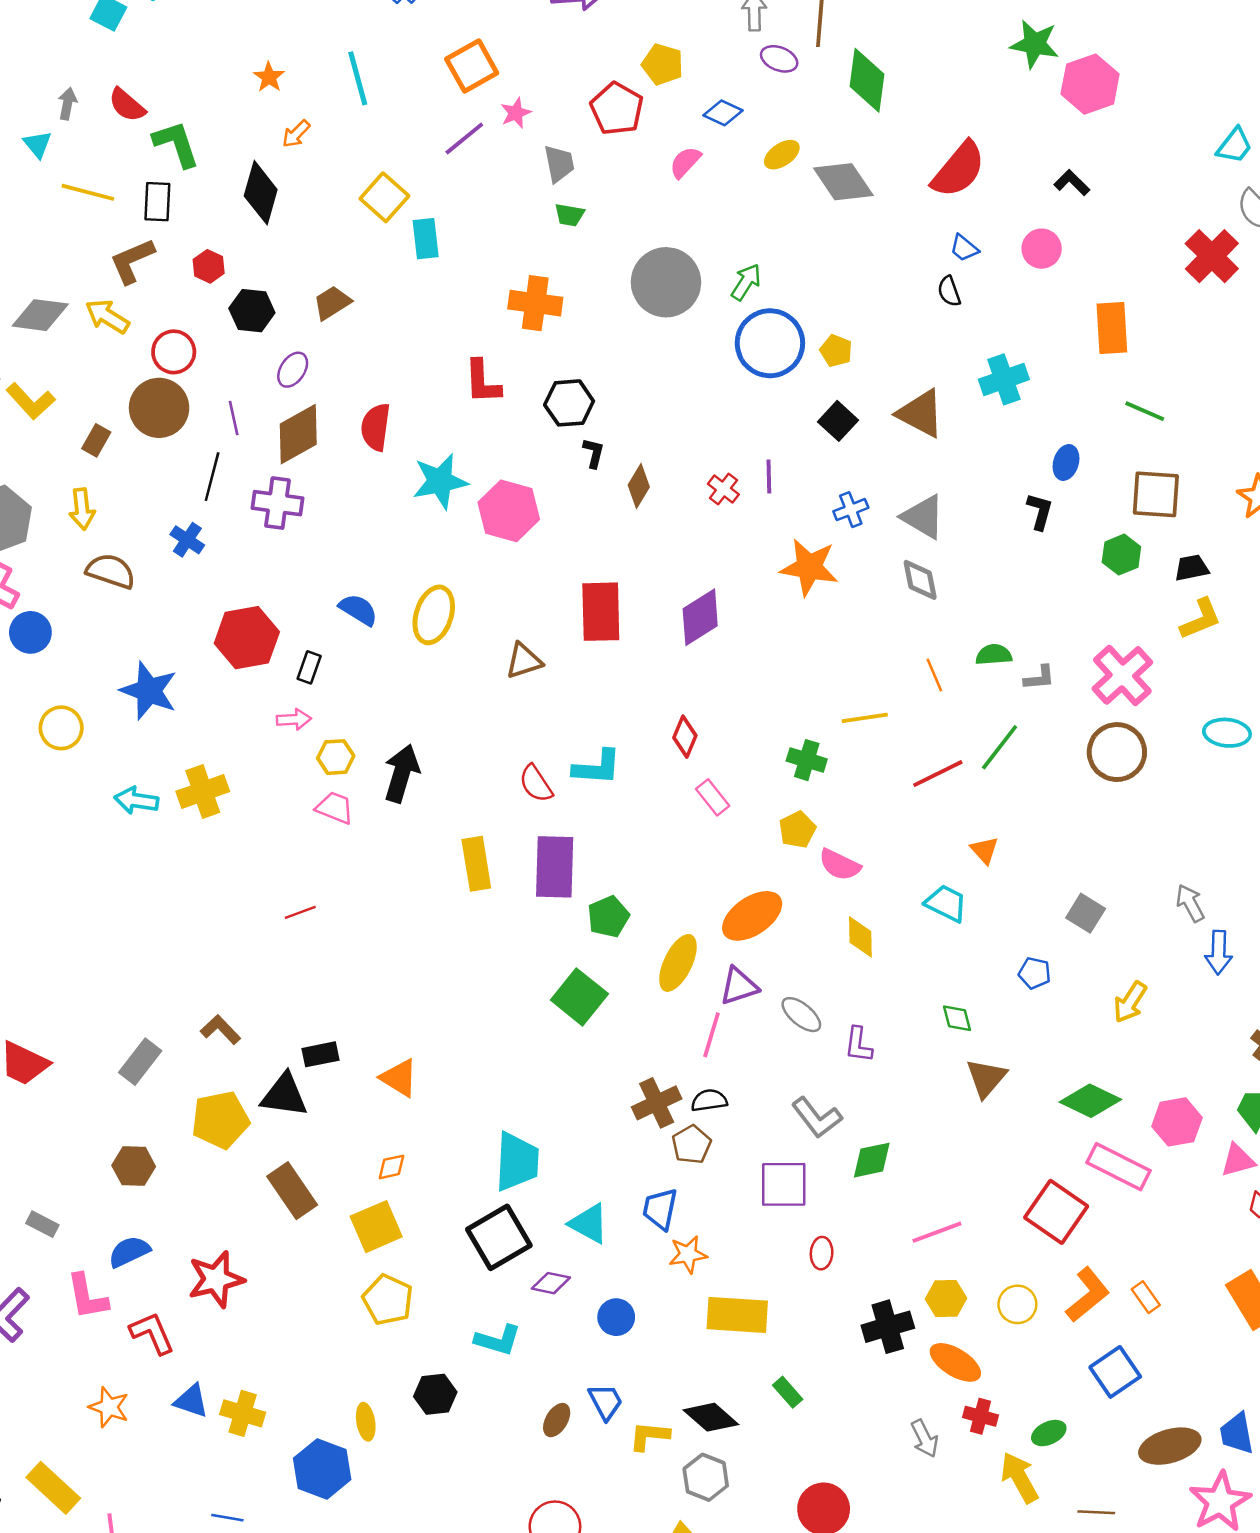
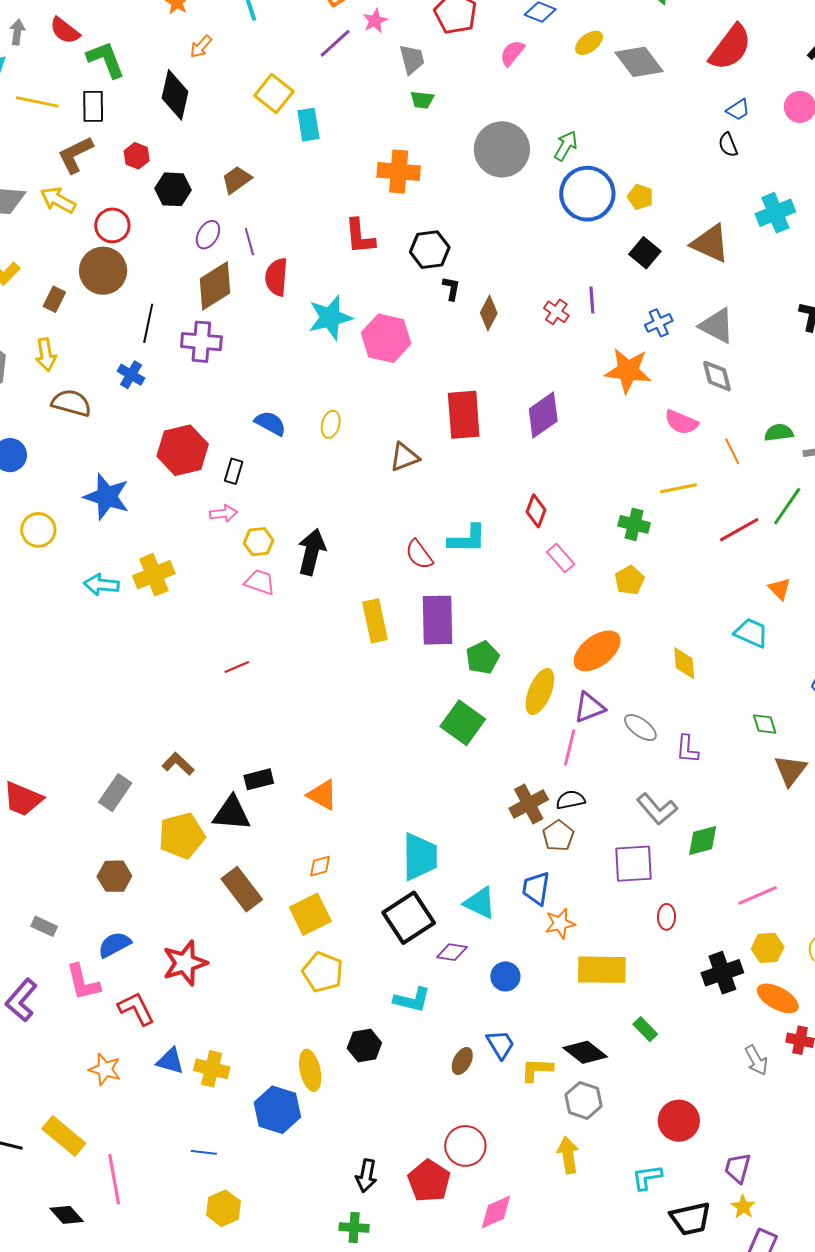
blue trapezoid: (964, 248) -> (738, 110), turned -70
purple line: (234, 418) -> (249, 242), moved
yellow ellipse: (434, 615) -> (331, 424), size x0.6
pink semicircle: (840, 865) -> (681, 422), moved
yellow ellipse: (366, 1422) -> (310, 1070), size x1.4

